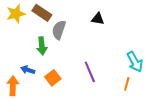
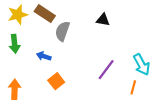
green arrow: (42, 46) -> (15, 44), moved
blue arrow: (28, 70) -> (44, 56), moved
purple line: (90, 72) -> (106, 70), moved, turned 60

